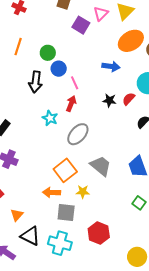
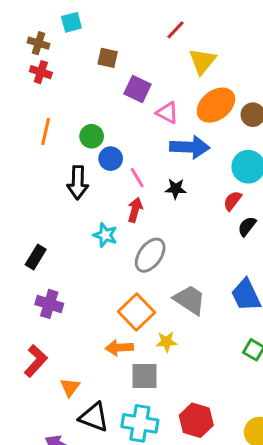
pink triangle: (101, 14) -> (167, 113), moved, turned -42
blue arrow: (111, 66) -> (190, 147), size x1.4
red semicircle: (129, 99) -> (232, 201), moved
black star: (109, 100) -> (176, 189), moved
red hexagon: (99, 233) -> (196, 420), moved

